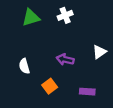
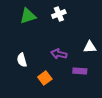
white triangle: (99, 52) -> (90, 47), turned 32
purple rectangle: (87, 92) -> (80, 71), moved

